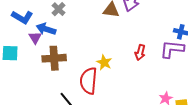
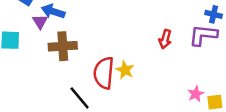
yellow star: (104, 62) -> (125, 70), moved

